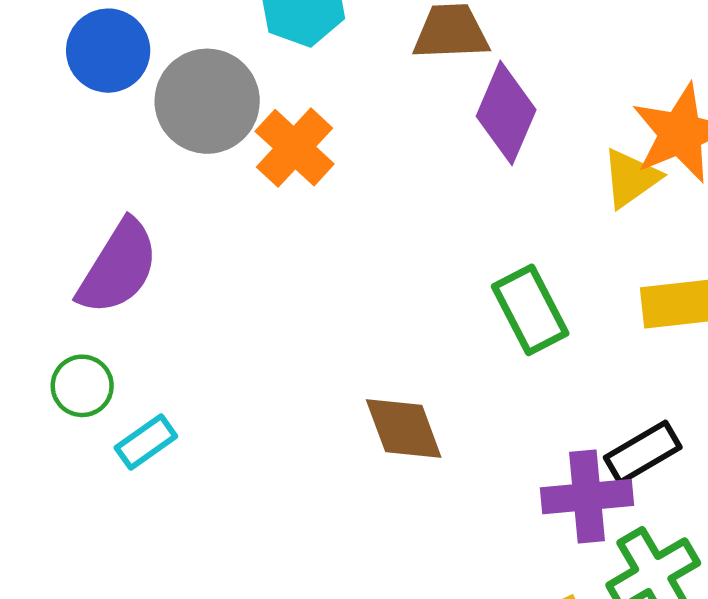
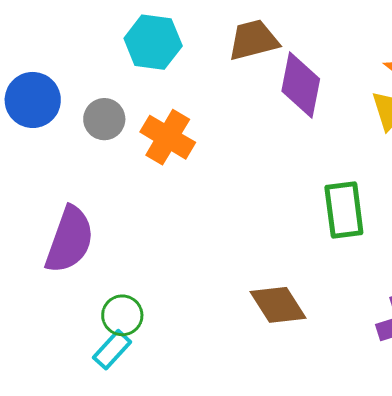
gray circle: (207, 101) -> (104, 119), size x0.6
green rectangle: (530, 310) -> (344, 210), turned 32
green circle: (82, 386) -> (122, 315), moved

